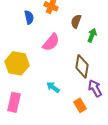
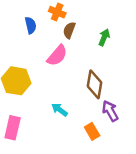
brown semicircle: (76, 21) -> (69, 30), moved
green arrow: (92, 35) -> (104, 37), moved

